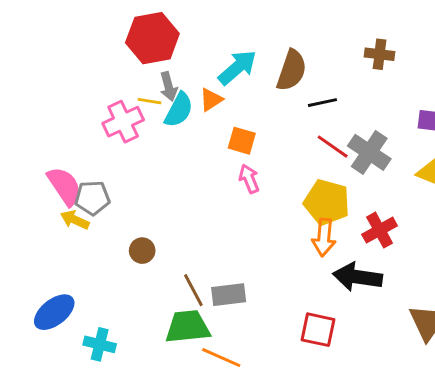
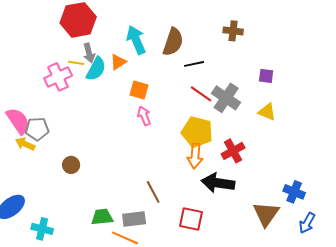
cyan arrow: (237, 67) -> (136, 40), turned -72
brown line: (193, 290) -> (153, 192), moved
gray rectangle: (229, 295) -> (134, 219), moved
green trapezoid: (188, 327) -> (102, 217), size x0.7

